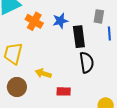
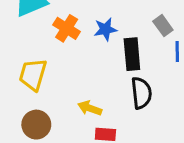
gray rectangle: (99, 16) -> (163, 26), turned -48
yellow arrow: (43, 73) -> (90, 108), moved

